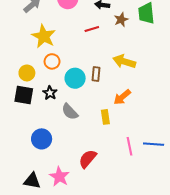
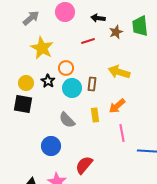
orange circle: (52, 61) -> (66, 68), moved
black star: (50, 93) -> (48, 81), moved
yellow rectangle: (105, 117) -> (95, 115), moved
blue circle: (42, 139) -> (51, 146), moved
pink line: (129, 146) -> (122, 133), moved

